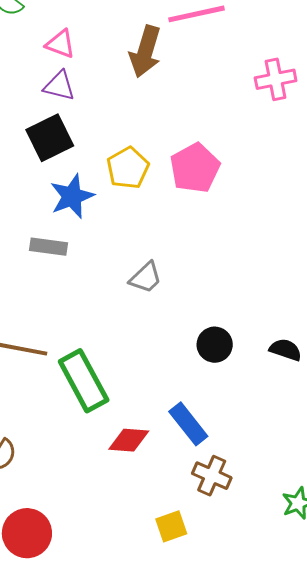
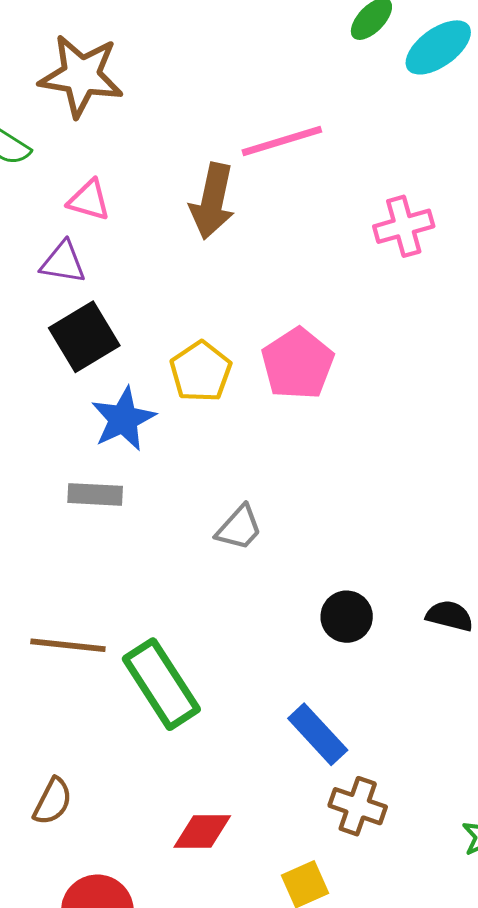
purple triangle: (59, 86) -> (63, 262), moved
red diamond: (129, 440) -> (202, 831), moved

